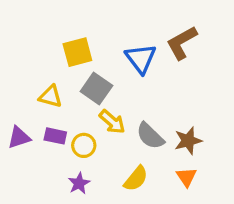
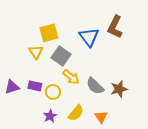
brown L-shape: (182, 43) -> (115, 27), turned -35
yellow triangle: (51, 96) -> (36, 52), moved, turned 42
orange triangle: (186, 177) -> (101, 117), moved
yellow semicircle: (136, 179) -> (76, 113), moved

